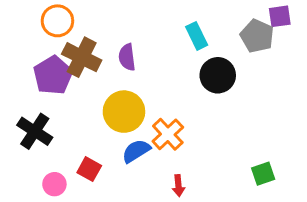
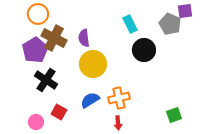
yellow circle: (124, 112) -> (93, 64), moved
black cross: (35, 131) -> (46, 80), moved
orange cross: (168, 134) -> (119, 98), moved, turned 30

